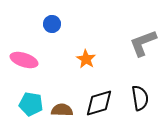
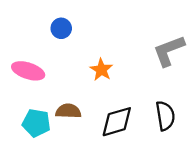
brown semicircle: (62, 110) -> (68, 111), moved

